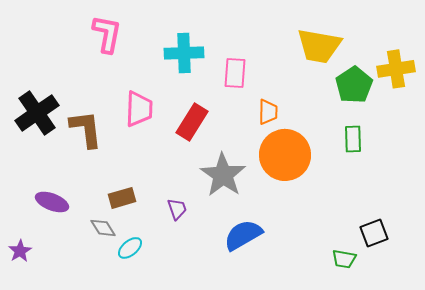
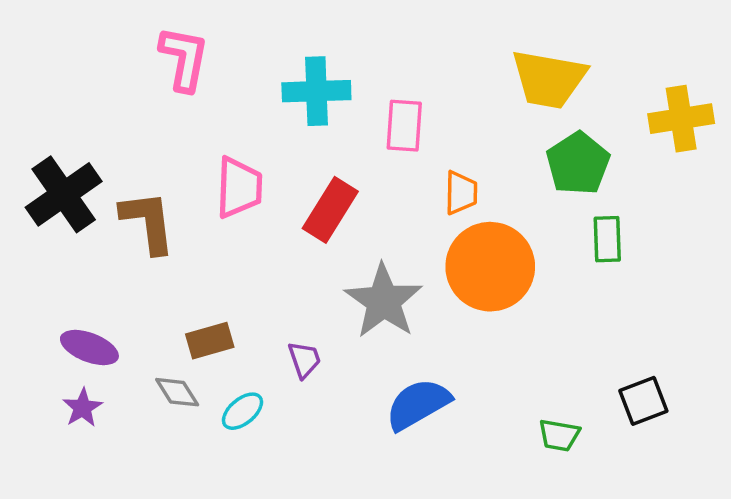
green pentagon: (354, 85) -> (578, 163), moved
cyan ellipse: (130, 248) -> (242, 411), moved
purple star: (20, 251) -> (83, 408), moved
green trapezoid: (344, 259) -> (559, 435), moved

